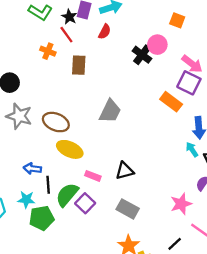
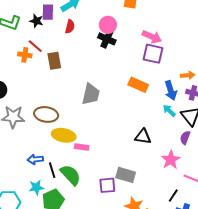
red line: (66, 35) -> (35, 46), moved
pink circle: (157, 45) -> (108, 25), moved
orange rectangle: (171, 102) -> (138, 85), moved
black triangle: (125, 171) -> (143, 137), moved, turned 36
pink rectangle: (93, 176) -> (82, 147), moved
green semicircle: (67, 195) -> (70, 175), turned 110
purple square: (85, 203) -> (107, 185), moved, turned -36

